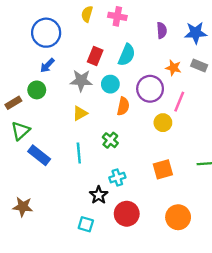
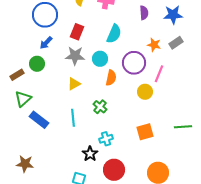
red rectangle: (95, 56) -> (77, 32), moved
gray rectangle: (199, 65) -> (176, 43), turned -56

